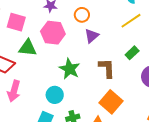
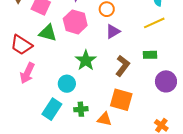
green rectangle: (132, 53) -> (150, 55), turned 32
brown L-shape: (107, 68) -> (123, 66), turned 30
orange square: (111, 102) -> (121, 100), turned -35

